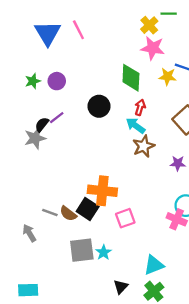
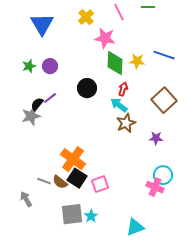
yellow cross: (149, 25) -> (86, 17), moved
pink line: (78, 30) -> (119, 12), moved
pink star: (153, 48) -> (105, 38), moved
yellow star: (168, 77) -> (137, 61), moved
orange cross: (102, 191) -> (73, 159), moved, turned 30
pink square: (125, 218) -> (100, 184), moved

